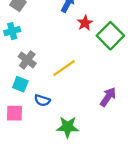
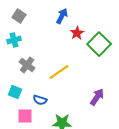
cyan square: (20, 84) -> (15, 92), moved
pink square: (15, 113) -> (25, 116), moved

